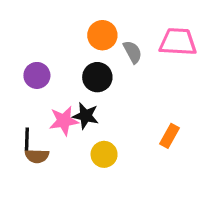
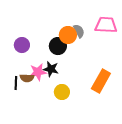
orange circle: (102, 35) -> (68, 35), moved
orange rectangle: (170, 136) -> (101, 81), size x1.6
brown semicircle: (37, 156) -> (27, 78), moved

